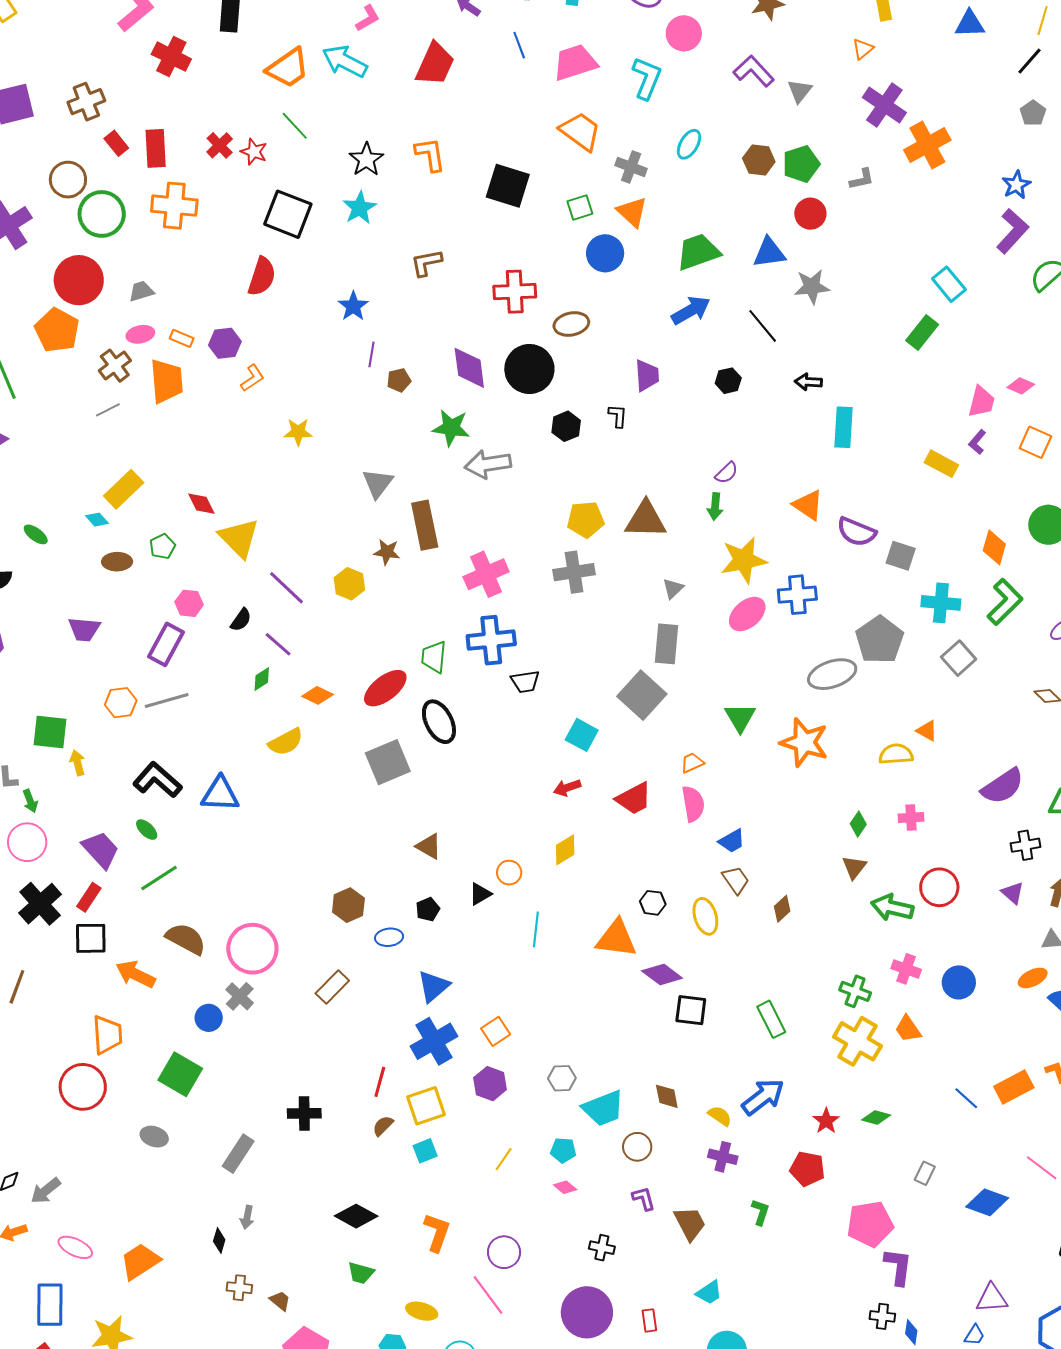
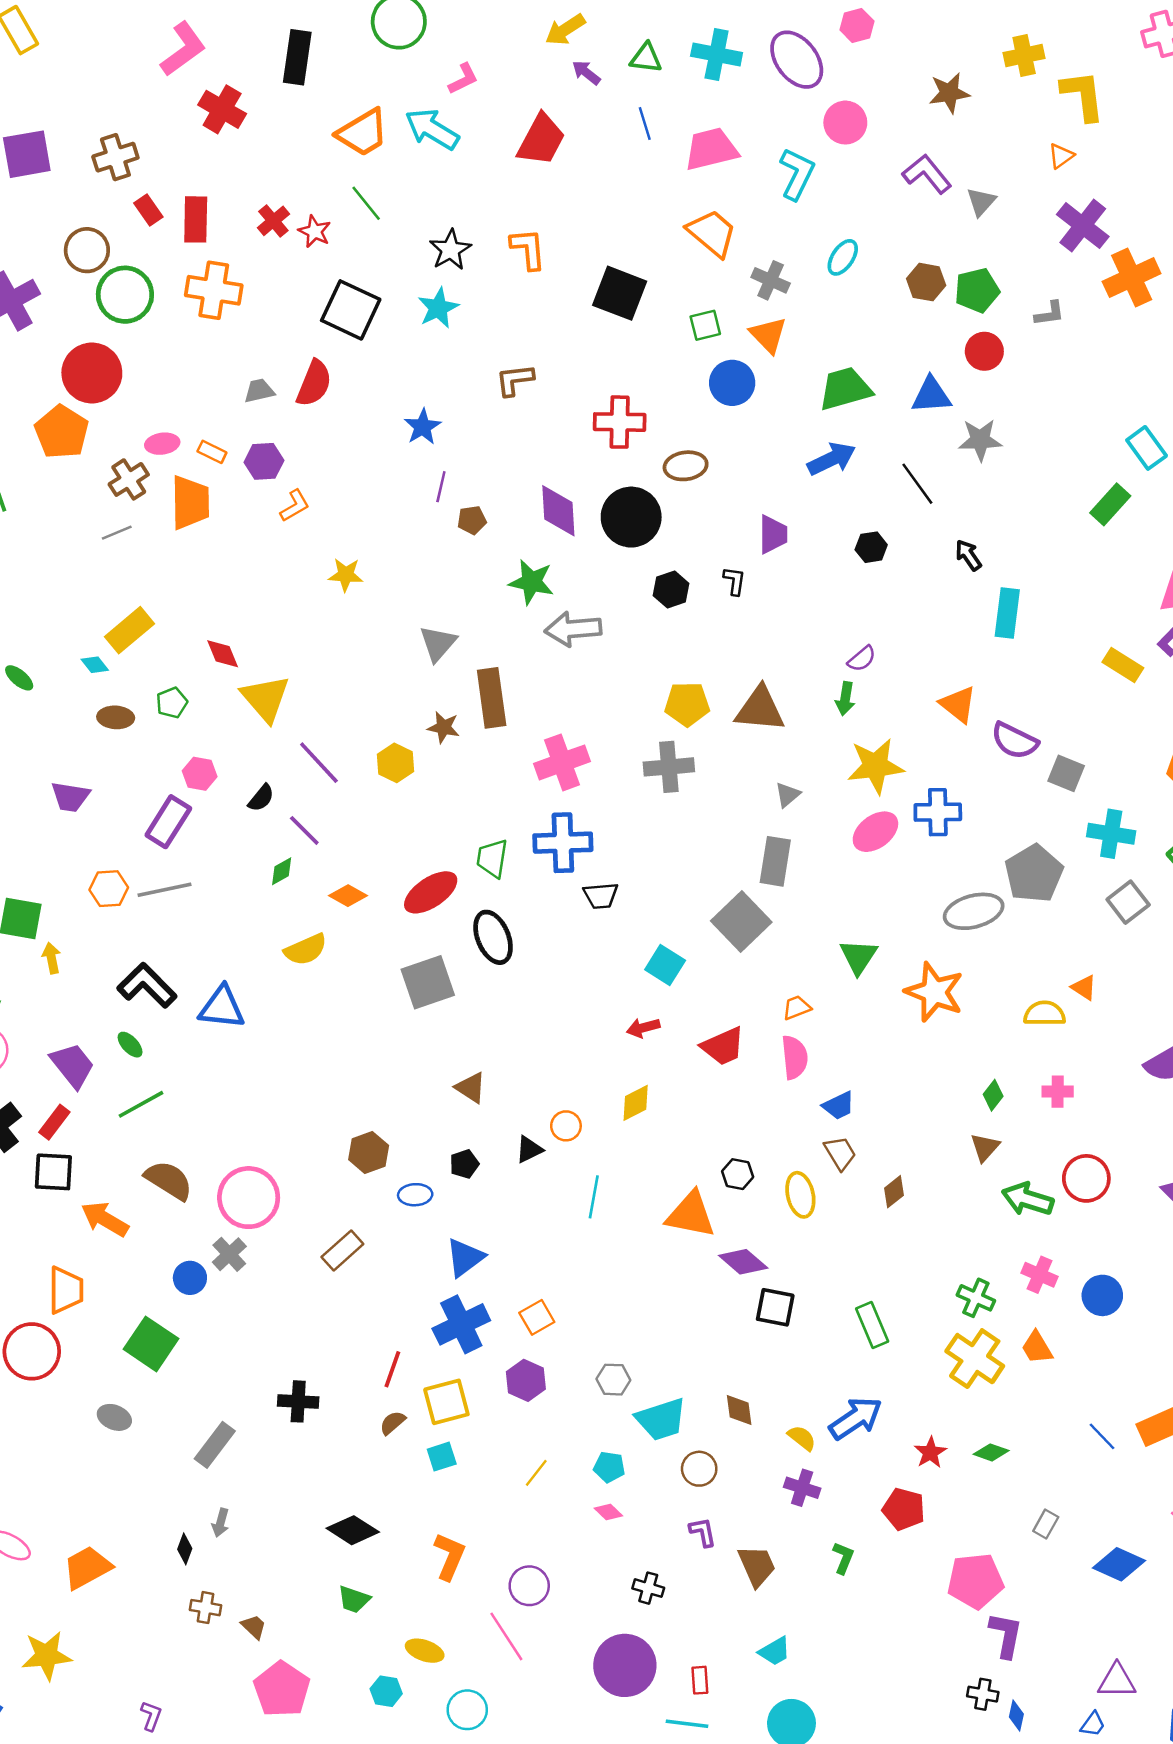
gray trapezoid: (141, 291) -> (259, 391), moved
black arrow: (808, 382) -> (968, 555), turned 48

